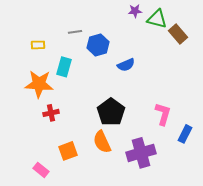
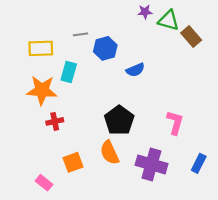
yellow rectangle: (38, 45) -> (41, 48), size x1.6
blue rectangle: (185, 134) -> (199, 163), moved
purple cross: (141, 153) -> (151, 164), turned 32

